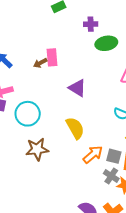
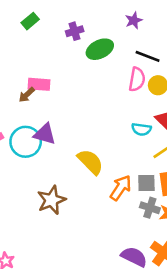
pink rectangle: (52, 57) -> (39, 84), turned -66
purple triangle: (77, 88) -> (45, 134), moved
cyan circle: (28, 114) -> (26, 142), moved

